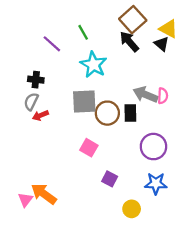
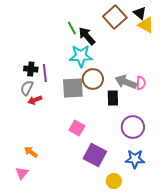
black arrow: (129, 42) -> (87, 36), moved
purple line: (52, 44) -> (45, 73), moved, turned 42
black triangle: (162, 44) -> (140, 13), moved
cyan star: (93, 65) -> (81, 56), turned -30
brown circle: (107, 113) -> (93, 79), moved
purple square: (110, 179) -> (95, 155), size x1.6
orange arrow: (44, 194) -> (31, 152), moved, size x0.6

